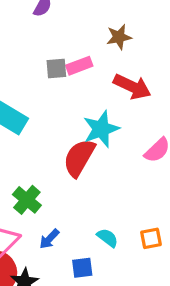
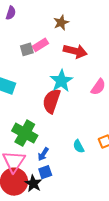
green cross: (27, 200) -> (25, 133), size x1.4
cyan semicircle: (107, 238) -> (79, 146), turned -144
blue square: (82, 268) -> (45, 172), moved

